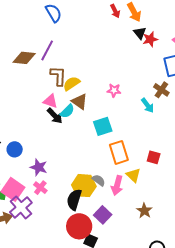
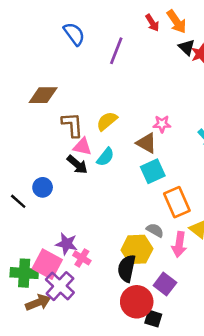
purple line: (47, 50) -> (116, 51), moved
brown L-shape: (58, 76) -> (72, 125), moved
brown triangle: (79, 102) -> (146, 143), moved
black arrow: (55, 116) -> (77, 164), moved
blue circle: (15, 149) -> (43, 187), moved
purple star: (39, 167) -> (67, 244), moved
gray semicircle: (99, 180) -> (155, 230), moved

